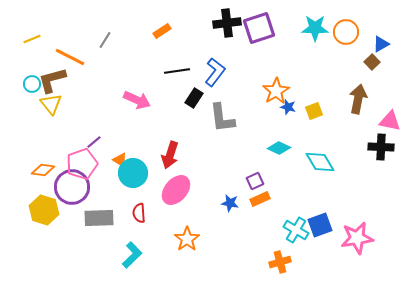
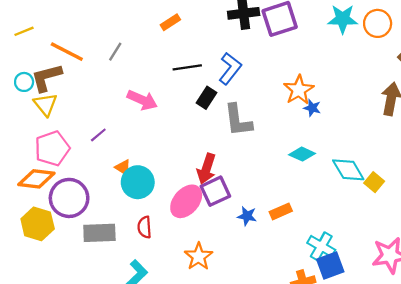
gray line: (105, 40) -> (115, 52), moved
yellow square: (314, 111) -> (374, 182), moved, turned -30
purple line: (94, 142) -> (98, 135), moved
red arrow: (170, 155) -> (206, 169), moved
pink pentagon: (82, 164) -> (52, 148), moved
orange diamond: (43, 170) -> (36, 179), size x1.4
purple square: (255, 181) -> (215, 191), moved, size x1.5
blue square: (320, 225) -> (330, 266), moved

